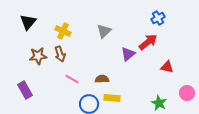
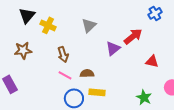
blue cross: (158, 18) -> (155, 13), moved
black triangle: (28, 22) -> (27, 15), moved
brown arrow: (60, 54) -> (63, 54), moved
pink line: (72, 79) -> (65, 75), moved

